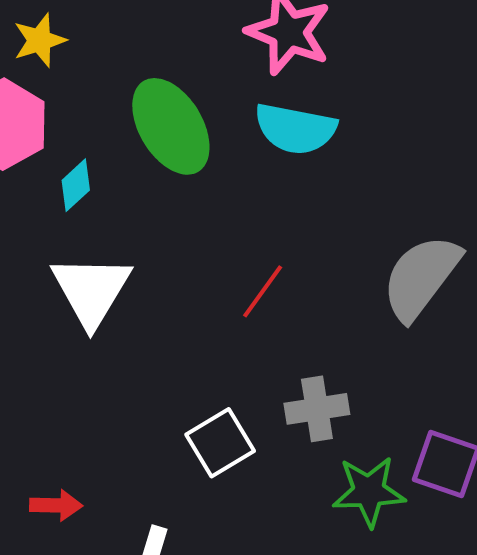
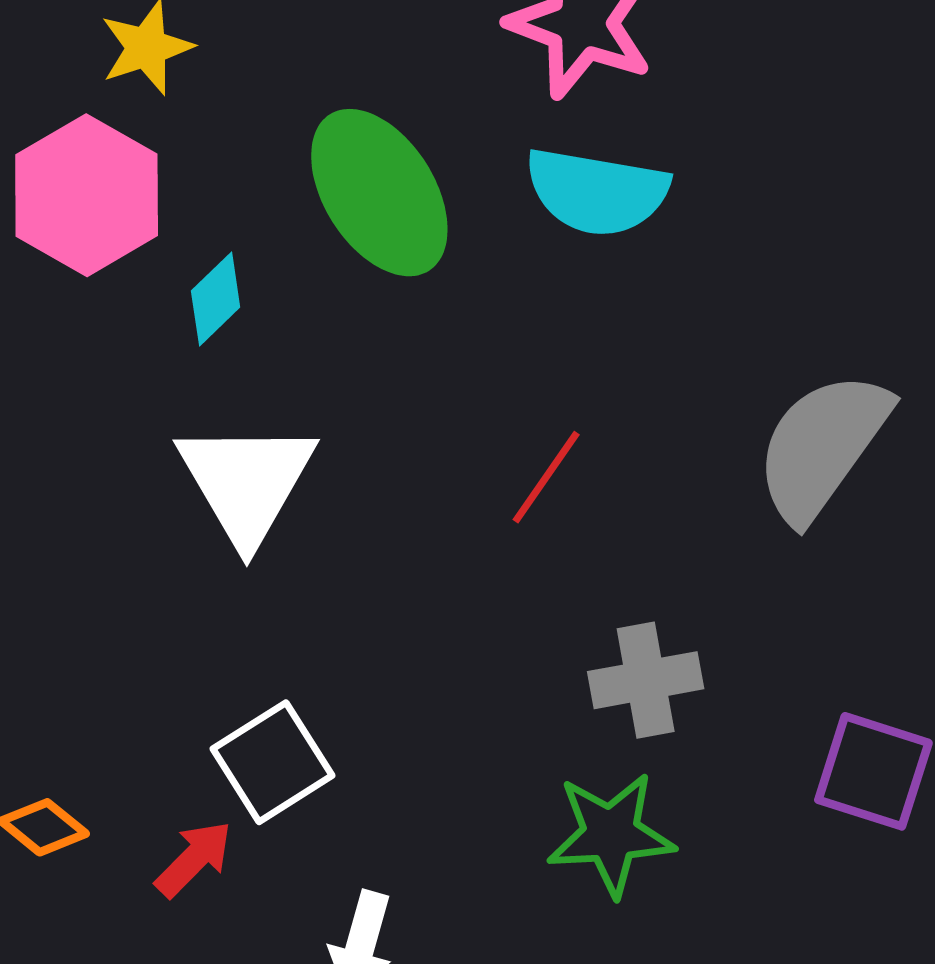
white square: (220, 443) -> (273, 762), moved
green star: (369, 491) -> (611, 834), moved
red arrow: (56, 505) -> (194, 859), turned -45

